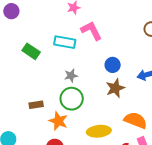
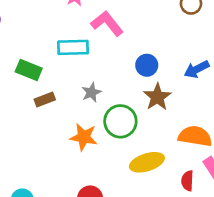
green circle: (72, 99) -> (120, 121), moved
brown rectangle: (36, 105) -> (45, 99), moved
orange star: (58, 121) -> (84, 137), moved

